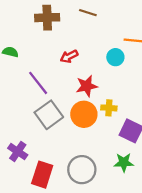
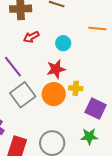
red arrow: (69, 56) -> (31, 37), moved
cyan circle: (115, 57) -> (63, 43), moved

